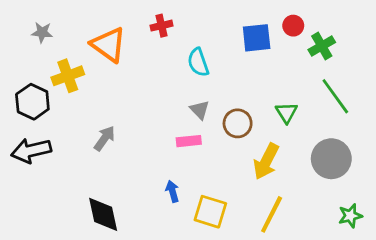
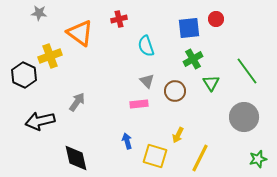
gray star: (42, 32) -> (39, 13), moved
green cross: (322, 46) -> (193, 59), moved
black arrow: (31, 151) -> (40, 121), moved
yellow arrow: (266, 161) -> (178, 135), moved, size x0.6

